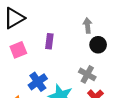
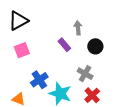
gray arrow: (88, 25) -> (78, 28), moved
purple rectangle: (49, 41) -> (64, 45), moved, turned -48

